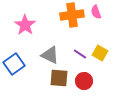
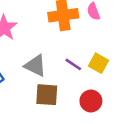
red circle: (84, 81) -> (91, 101), moved

